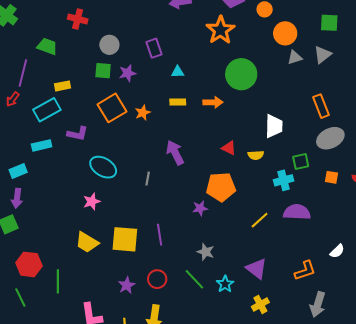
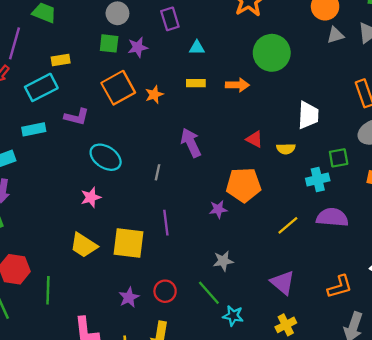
purple line: (160, 235) -> (166, 223), moved
gray star: (206, 252) -> (223, 261), turned -30
cyan star: (225, 284) -> (233, 316), moved, turned -30

